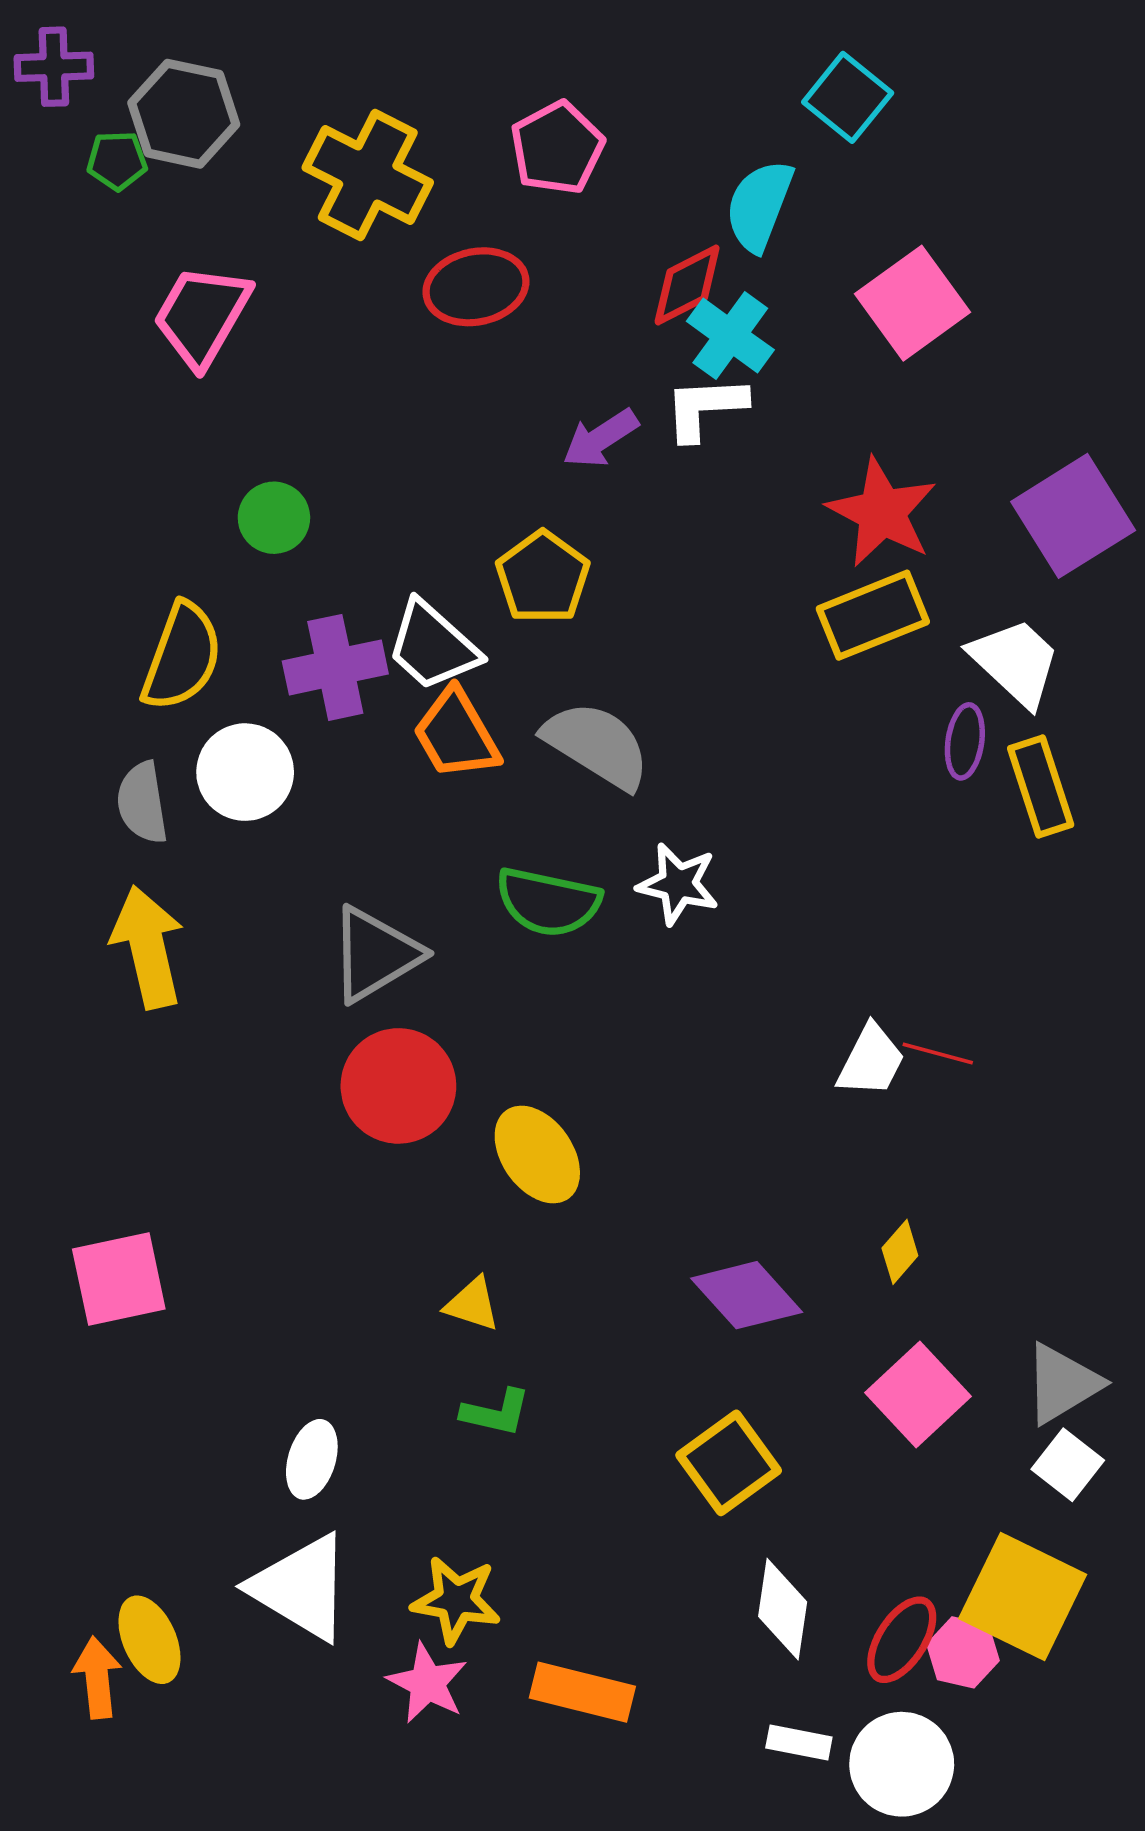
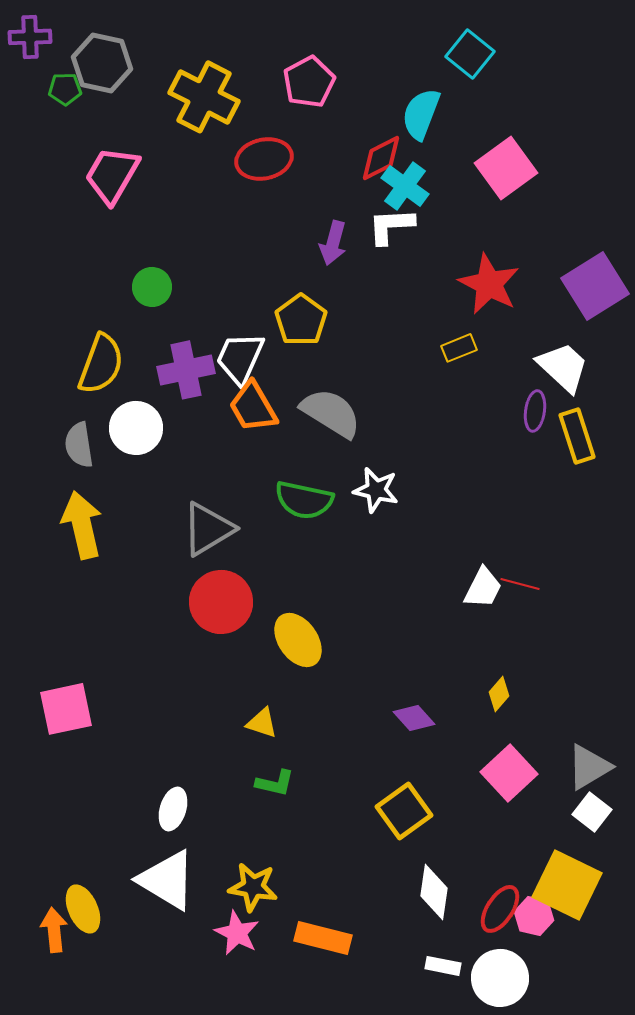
purple arrow: (600, 438) -> (333, 243), turned -42
yellow rectangle: (873, 615) -> (459, 348), moved, size x0.6
white trapezoid: (433, 646) -> (240, 358), turned 72
purple diamond: (747, 1295) -> (414, 718), size x0.7

